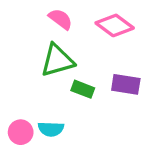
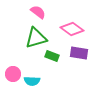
pink diamond: (115, 25) -> (72, 29), moved
pink circle: (21, 132) -> (13, 74), moved

